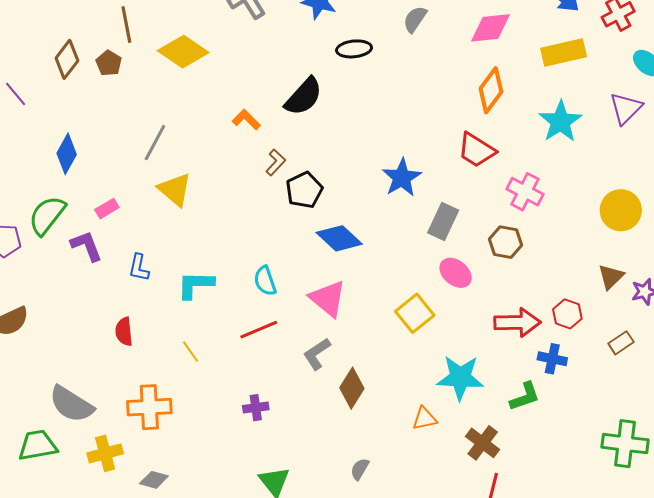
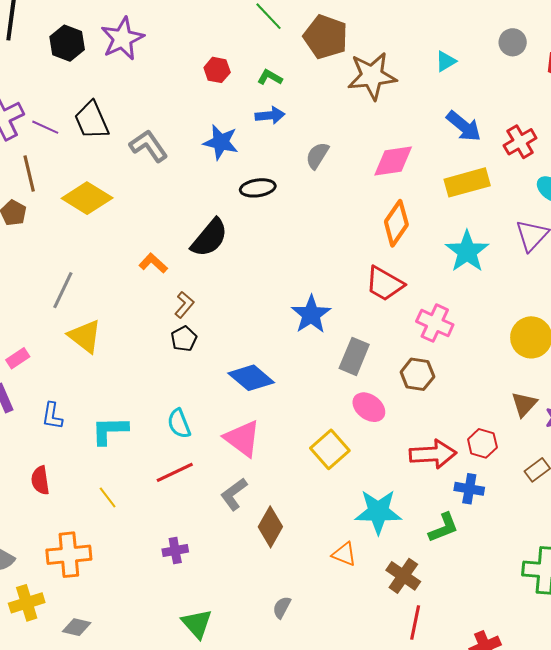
black pentagon: (304, 190) -> (184, 339), moved, size x0.7
orange triangle: (424, 419) -> (344, 554), turned 36

